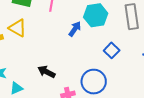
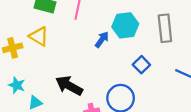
black arrow: (46, 72) -> (69, 86), size x1.4

